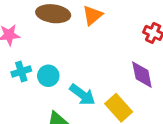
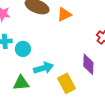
cyan arrow: (82, 95) -> (43, 68), turned -66

